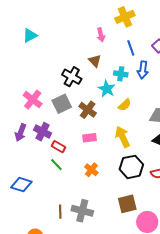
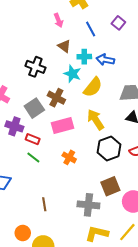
brown triangle: (95, 61) -> (64, 46), moved
blue arrow: (143, 70) -> (105, 60), moved, turned 102
gray square: (62, 104) -> (34, 108), moved
yellow semicircle: (125, 105) -> (93, 87), size x1.5
pink rectangle: (90, 138) -> (63, 126), size x1.5
gray cross: (82, 211) -> (88, 205), moved

